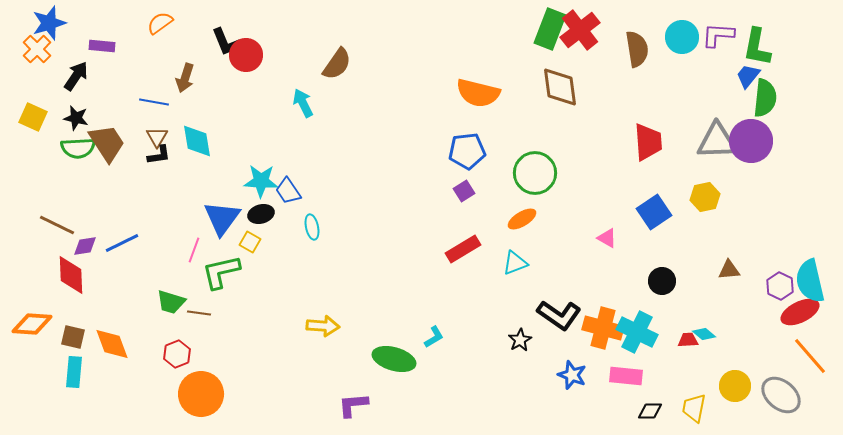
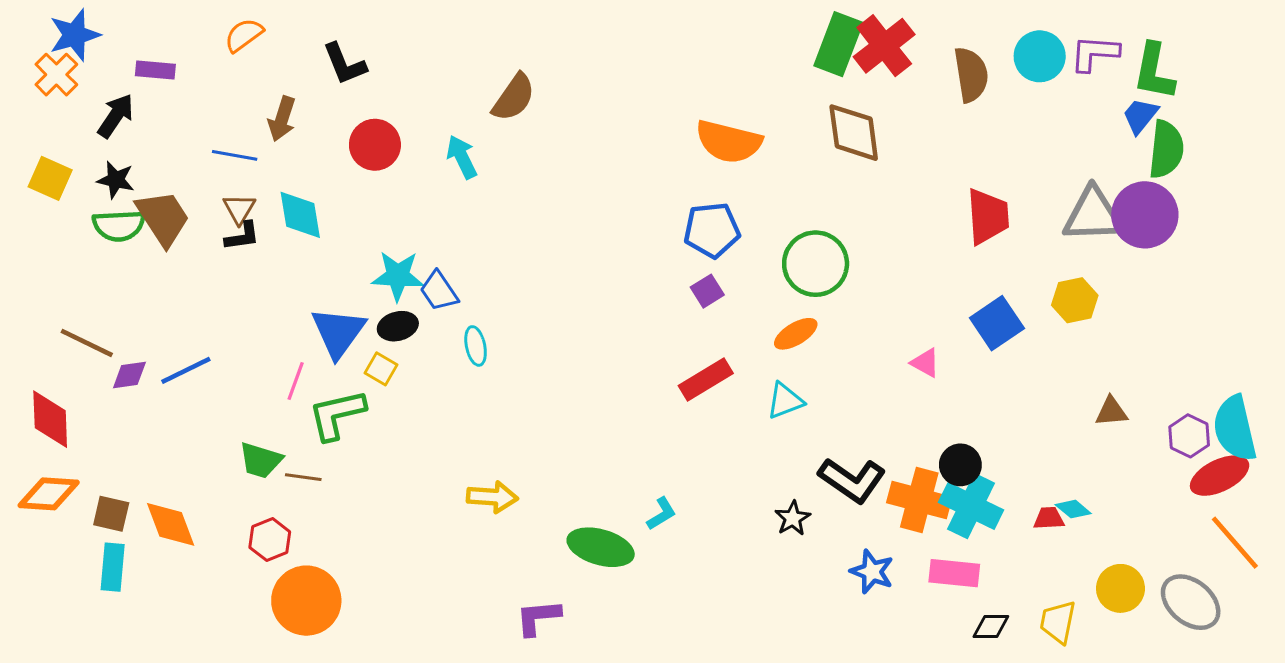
red circle: (246, 55) -> (375, 145), moved
red diamond: (71, 275) -> (50, 419), moved
black circle: (662, 281) -> (960, 465), moved

